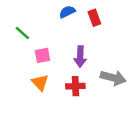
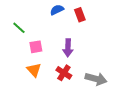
gray arrow: (113, 78) -> (96, 79), moved
red cross: (75, 86) -> (64, 73), turned 35

